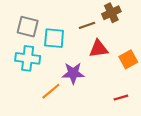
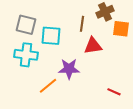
brown line: (87, 25) -> (82, 24), turned -63
orange square: (128, 59) -> (121, 29), moved, turned 36
red line: (121, 98) -> (114, 92), turned 40

